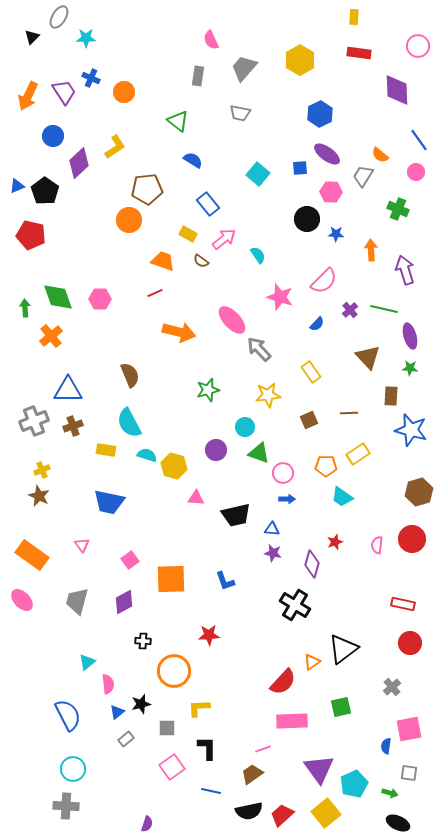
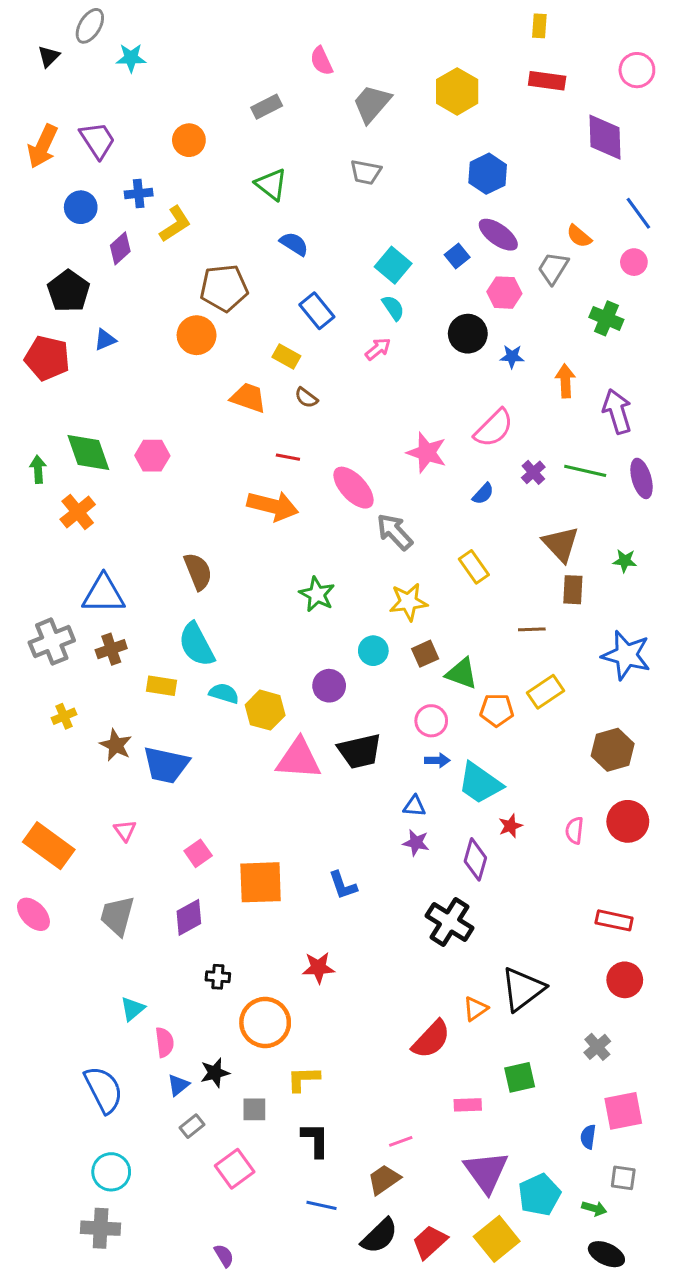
gray rectangle: (198, 76) -> (267, 107), moved, turned 54
blue cross: (91, 78) -> (139, 193), moved, turned -30
purple diamond: (79, 163) -> (120, 248), size x0.7
blue square: (300, 168) -> (457, 256), turned -35
blue triangle: (17, 186) -> (105, 340), moved
pink arrow: (224, 239) -> (378, 349), moved, size x0.7
cyan semicircle: (258, 255) -> (393, 308), moved
red line: (155, 293) -> (288, 457), moved, turned 35
purple ellipse: (410, 336) -> (642, 478), moved
green star: (208, 390) -> (317, 594), turned -30
brown rectangle: (391, 396) -> (573, 590), moved
brown square: (309, 420) -> (425, 654), moved
green triangle: (259, 453) -> (462, 674), moved
brown hexagon: (419, 492) -> (613, 750), moved
brown star: (39, 496) -> (116, 745), moved
cyan trapezoid: (342, 497) -> (480, 783), moved, size x1.4
pink triangle: (196, 498) -> (299, 759), size x1.8
black trapezoid: (236, 515) -> (360, 751), moved
pink rectangle: (292, 721) -> (468, 1105), moved, size x0.6
pink square: (172, 767) -> (235, 1169), moved
black semicircle: (249, 811) -> (379, 1236), turned -32
purple semicircle: (147, 824) -> (224, 1256), turned -49

